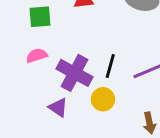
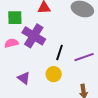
purple cross: (75, 73) -> (34, 36), moved

